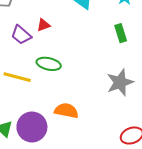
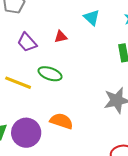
red triangle: (43, 25) -> (61, 37), moved

